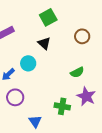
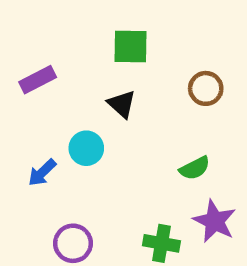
green square: (48, 17) -> (131, 46), turned 30
purple circle: (15, 97) -> (73, 243), moved

